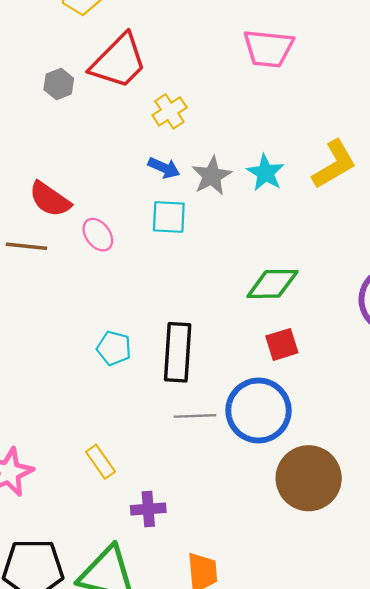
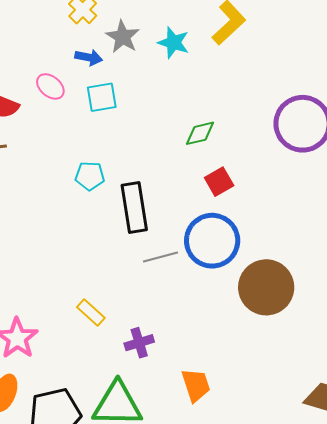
gray star: (212, 176) -> (123, 37), moved
pink ellipse: (98, 235) -> (50, 86), moved
green diamond: (272, 284) -> (200, 133), size x0.7
cyan pentagon: (114, 348) -> (90, 176), moved

